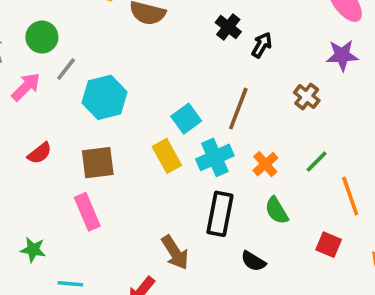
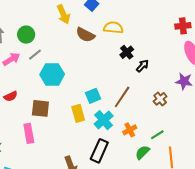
cyan cross: (215, 157) -> (104, 120), turned -30
green semicircle: (277, 211) -> (142, 152), moved, turned 63

